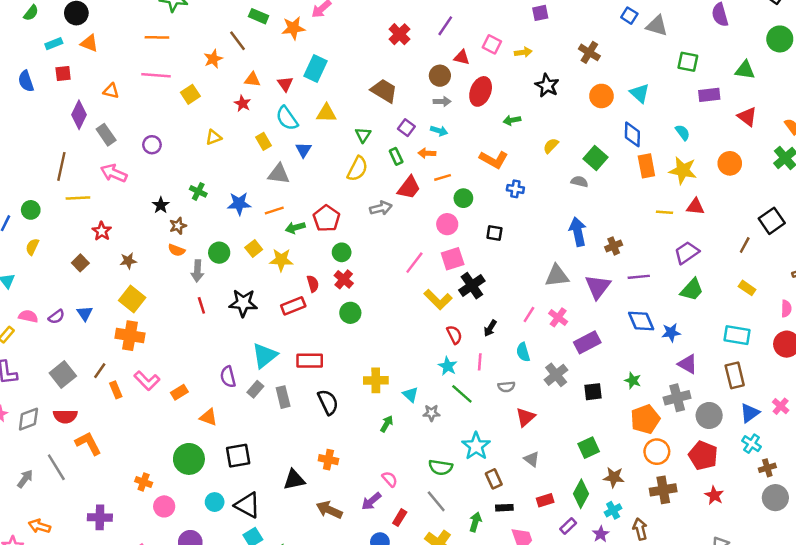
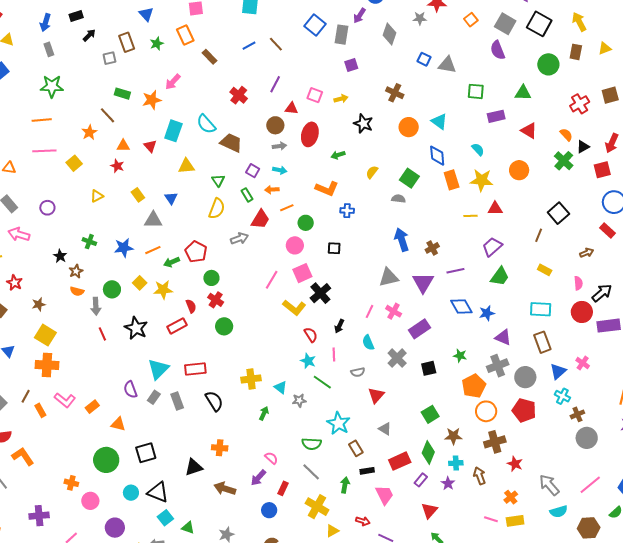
cyan semicircle: (287, 118) -> (206, 124), moved
black star: (243, 303) -> (136, 328), turned 30
red star: (714, 495) -> (515, 464), moved
red rectangle: (545, 500) -> (400, 461), size x1.5
cyan cross: (613, 510) -> (456, 463), turned 32

